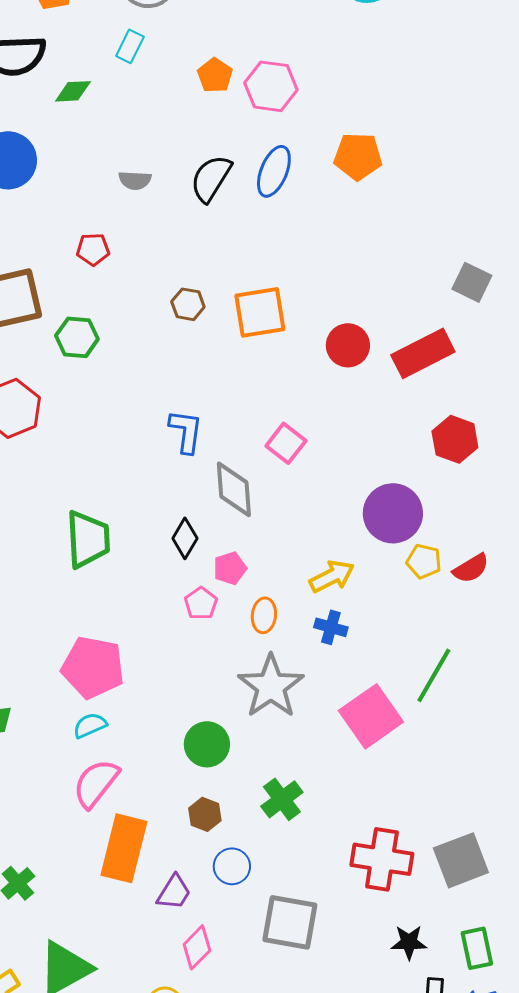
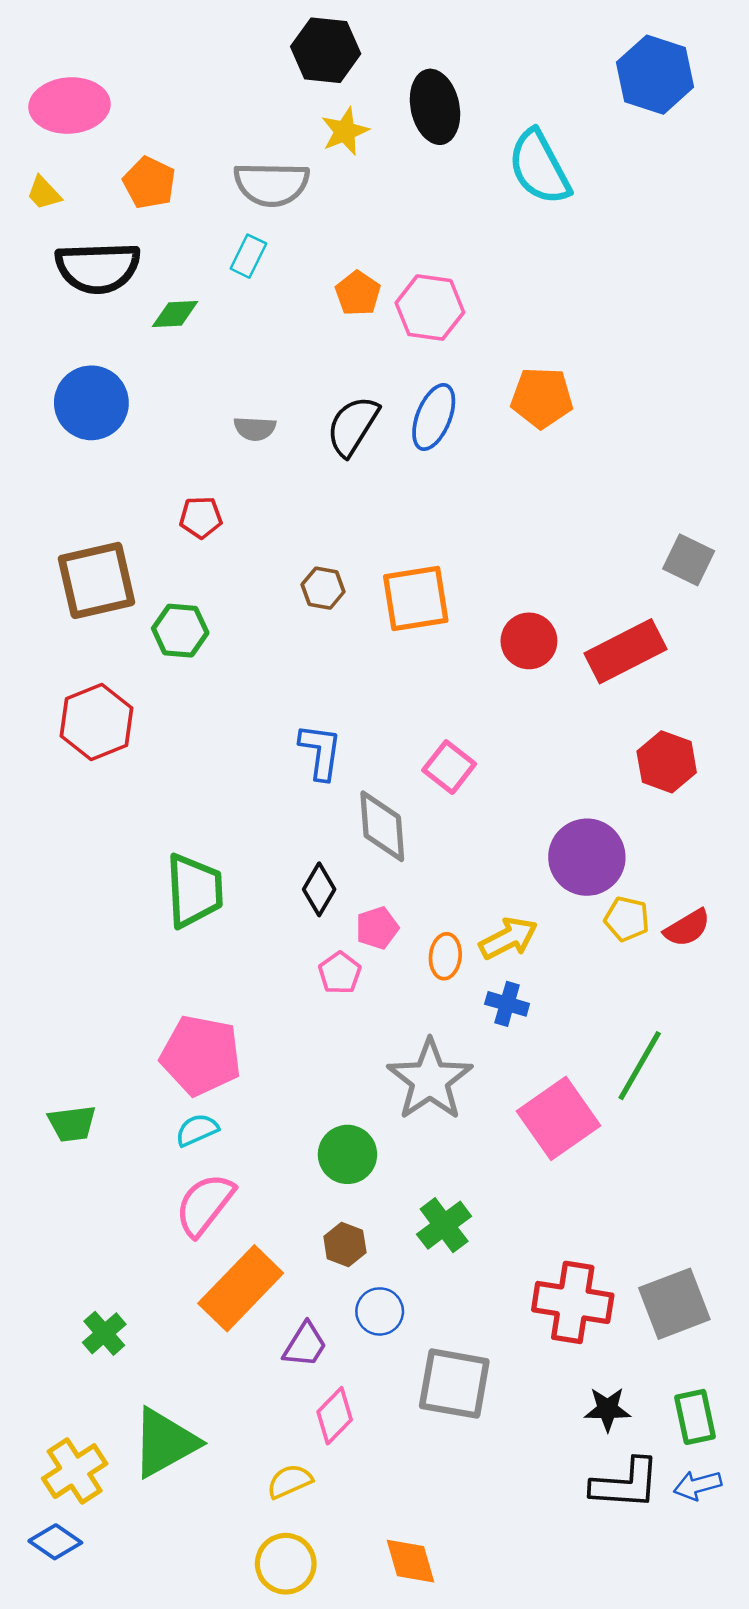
orange ellipse: (264, 615) -> (445, 956), moved
orange rectangle: (124, 848) -> (241, 1288), turned 30

